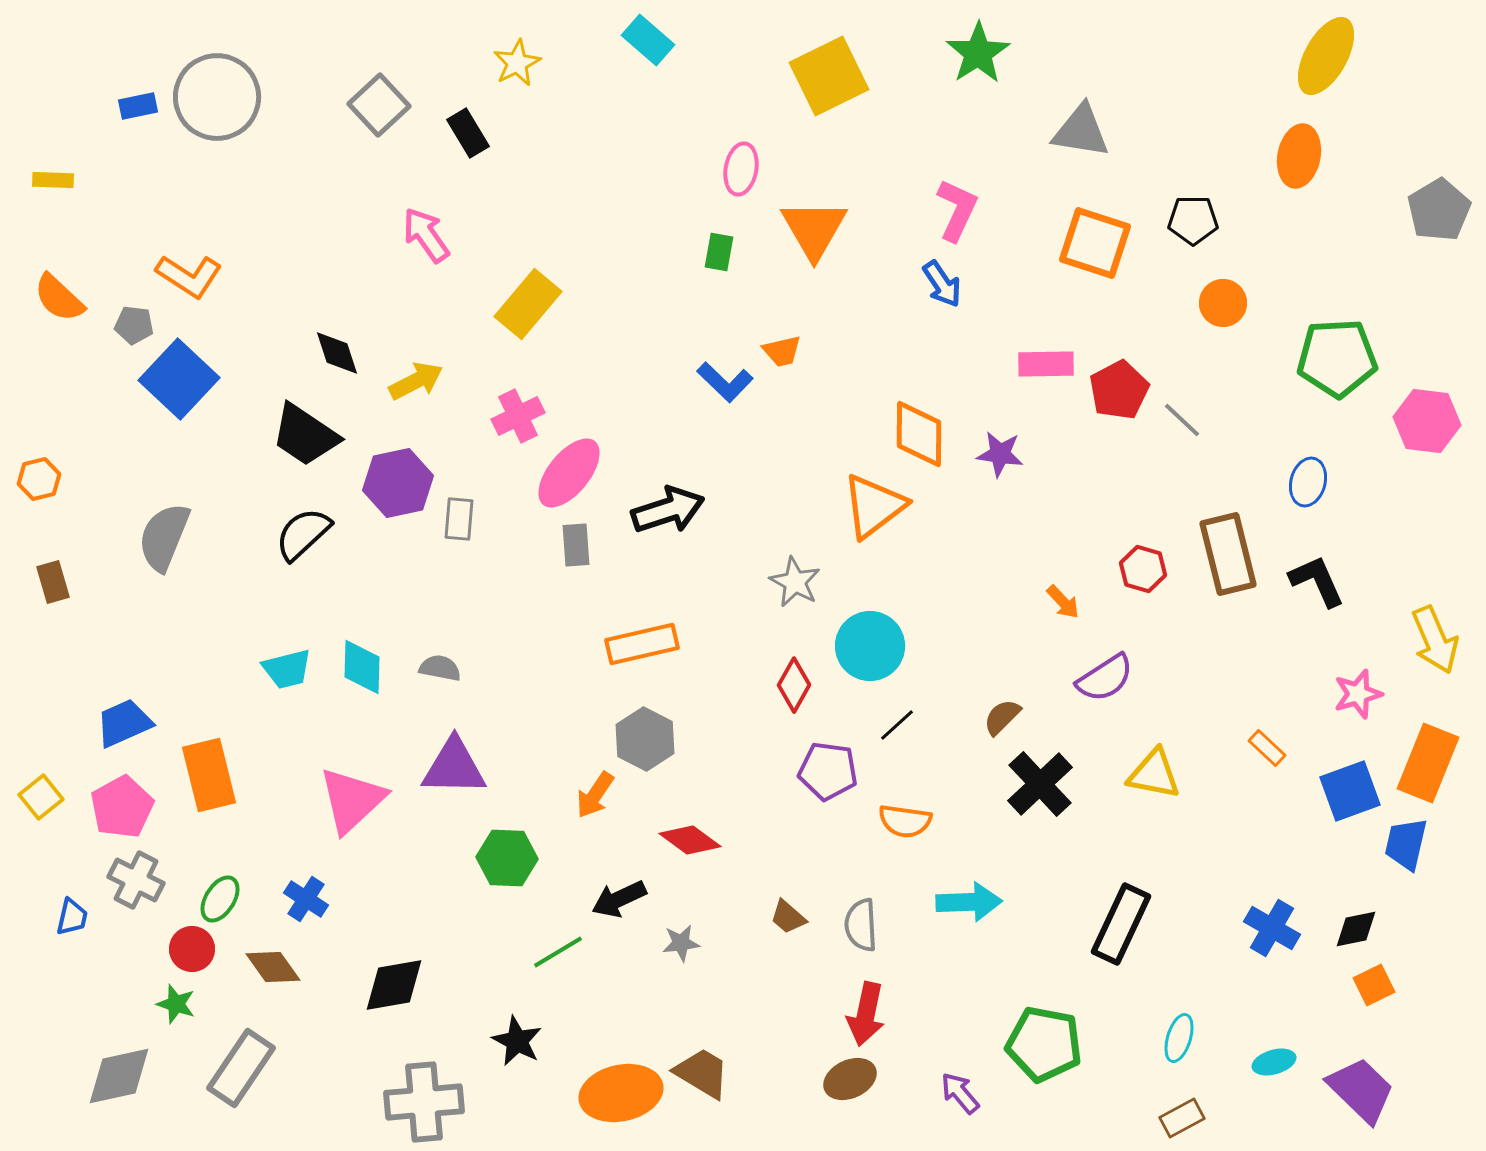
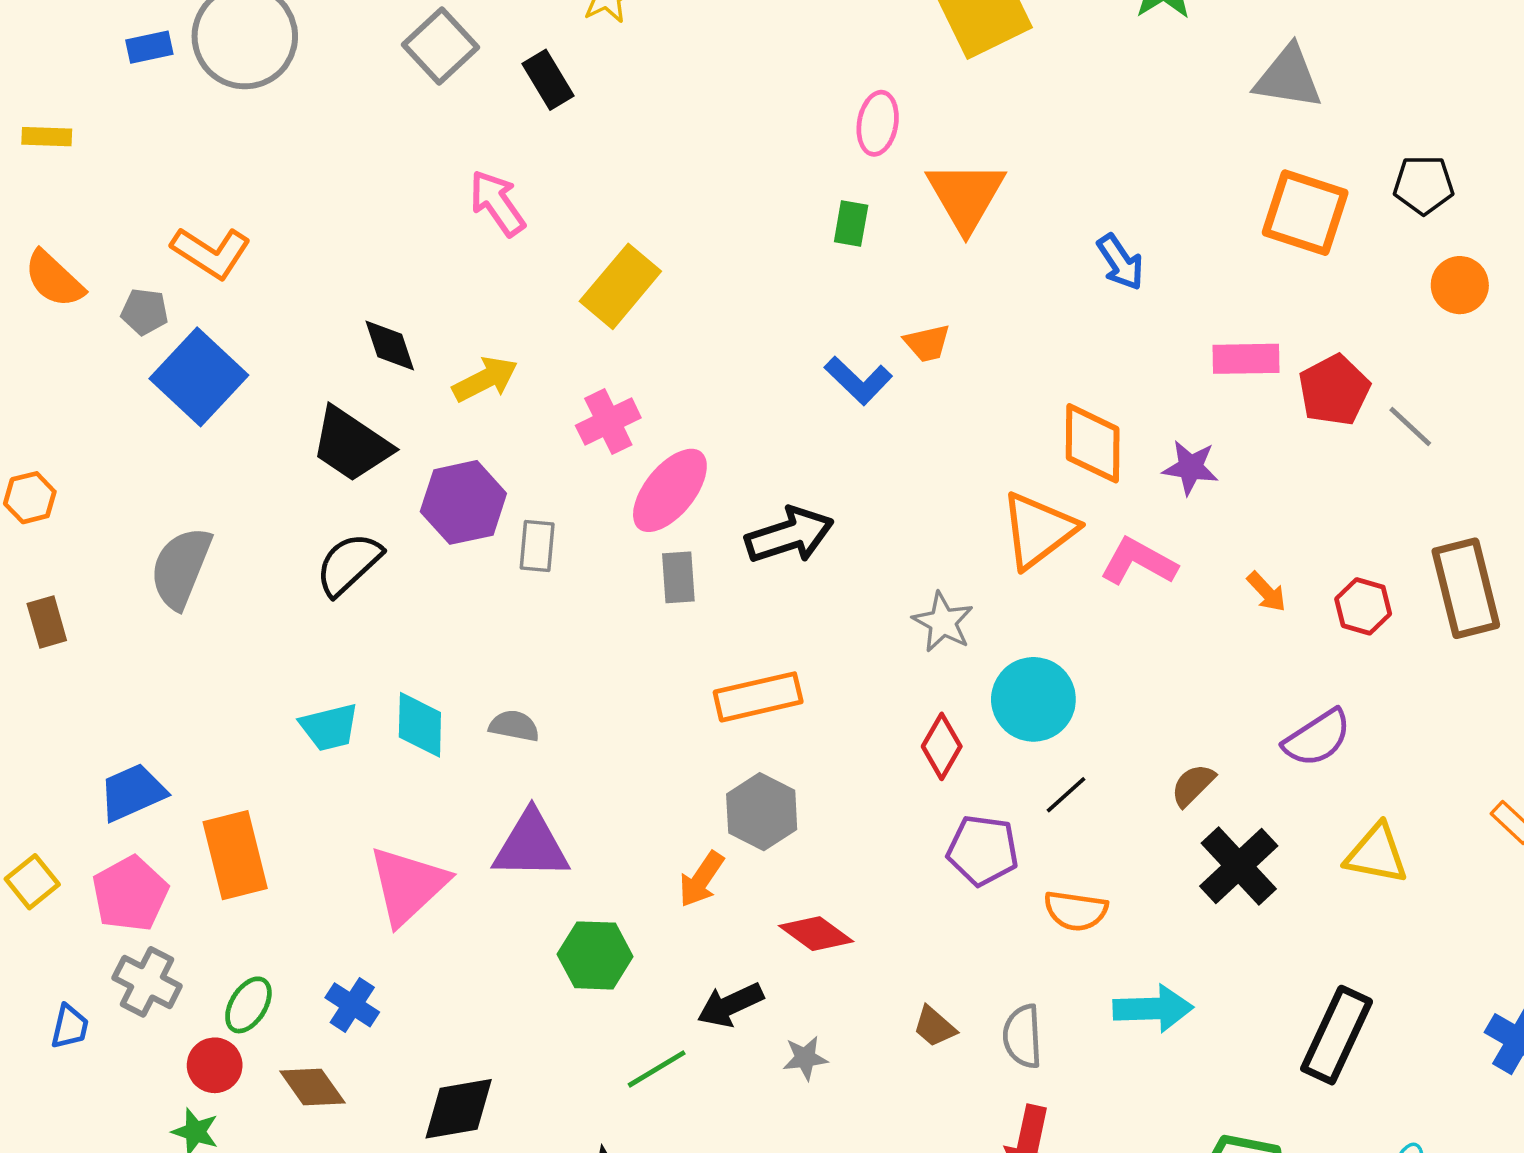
pink L-shape: (957, 210) -> (1139, 562), moved, turned -86
orange arrow: (1063, 602) -> (1267, 592), moved

